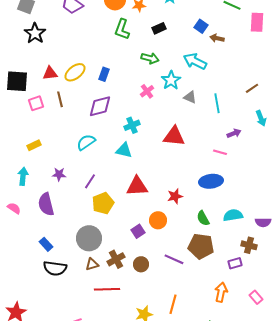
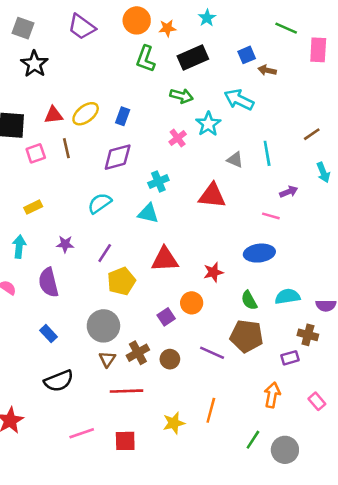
blue square: (201, 26) -> (247, 55), turned 32
black rectangle: (159, 28) -> (193, 58), size x1.6
gray triangle: (190, 97) -> (235, 160), moved
brown triangle: (92, 264) -> (107, 359), turned -40
black semicircle: (55, 268) -> (59, 381), moved, turned -30

